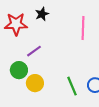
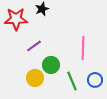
pink line: (83, 28) -> (83, 48), moved
green circle: (19, 70) -> (51, 65), moved

